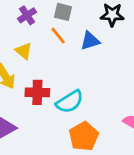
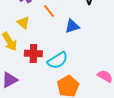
blue triangle: (90, 41) -> (72, 26), moved

